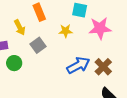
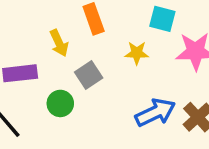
green circle: (14, 63) -> (60, 103), moved

